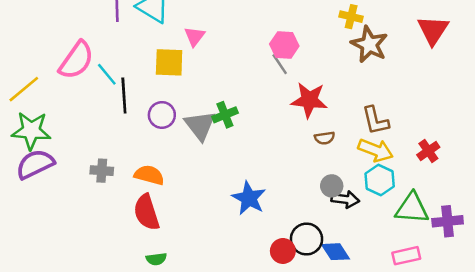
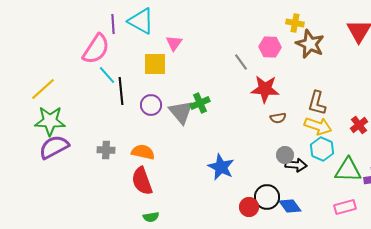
pink hexagon: (284, 45) -> (270, 47), moved
pink semicircle: (76, 60) -> (96, 49), moved
brown L-shape: (375, 121) -> (317, 103), turned 30

